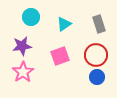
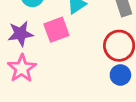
pink square: (60, 56) -> (56, 30), moved

